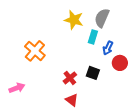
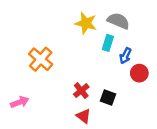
gray semicircle: (102, 18) -> (118, 21), turned 90
black square: (93, 73) -> (108, 98), moved

